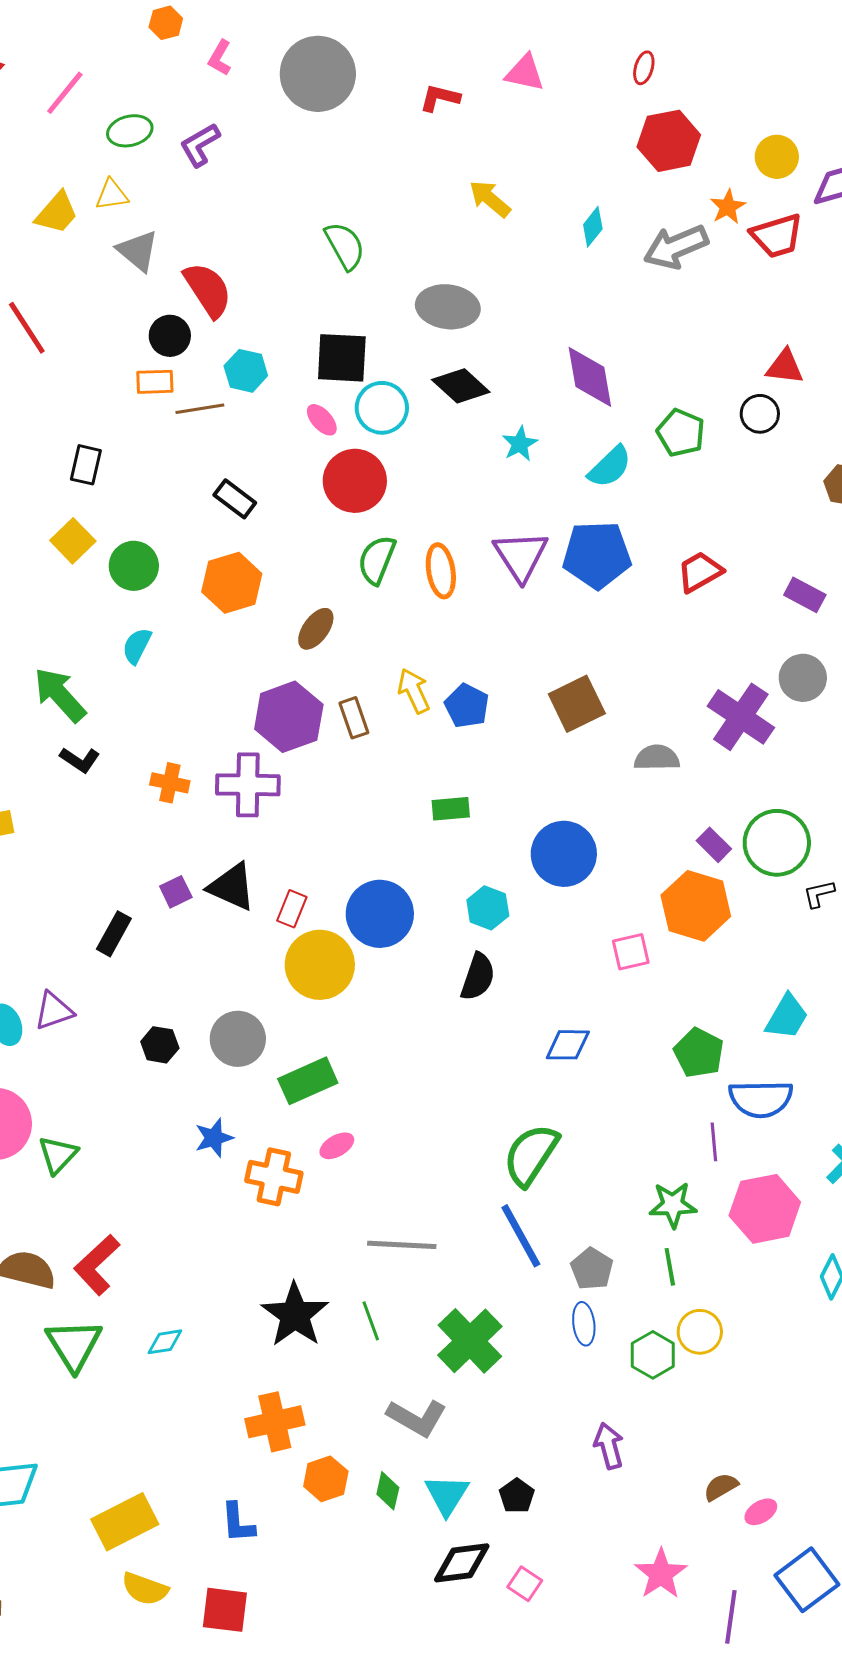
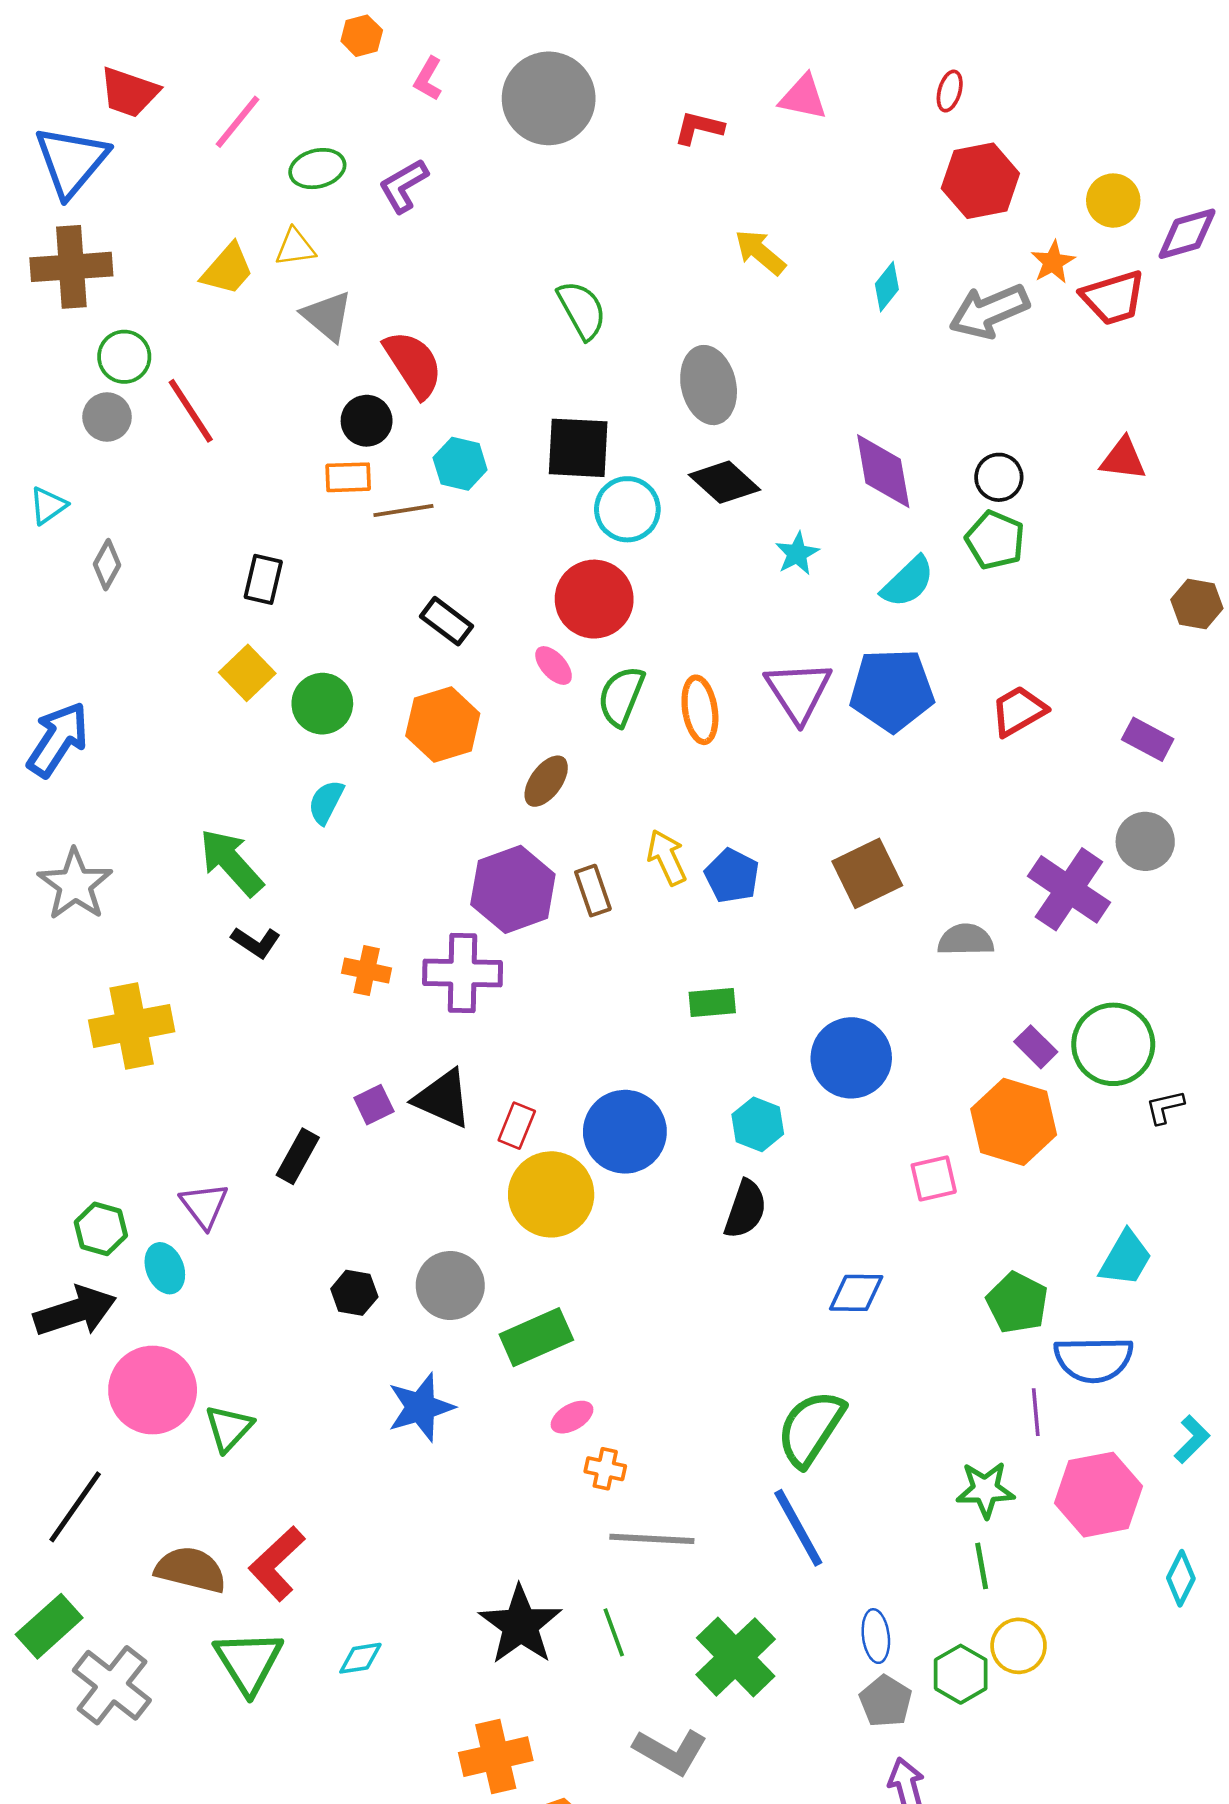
gray ellipse: (448, 307) -> (709, 385), turned 70
black circle: (760, 414) -> (999, 477), moved
pink ellipse: (322, 420) -> (554, 665), moved
purple triangle: (54, 1011) -> (204, 1206), moved, turned -48
blue star: (214, 1138) -> (421, 1407), size x1.4
orange cross: (274, 1177) -> (605, 1469), moved, size x0.6
gray pentagon: (592, 1269) -> (886, 1701), moved

